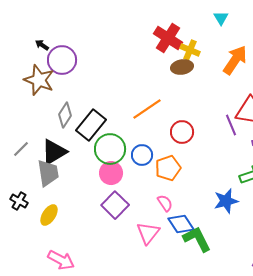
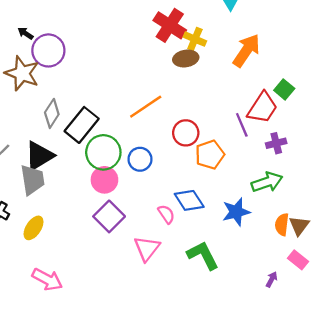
orange pentagon: (168, 168) -> (210, 155), moved
blue diamond: (181, 224) -> (189, 200), moved

